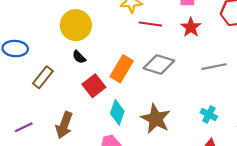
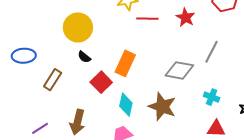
gray diamond: (159, 64) -> (179, 70), moved
gray line: (214, 67) -> (211, 52), turned -45

